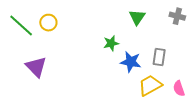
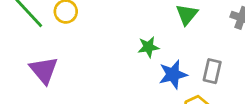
blue star: (131, 62) -> (173, 74), turned -30

